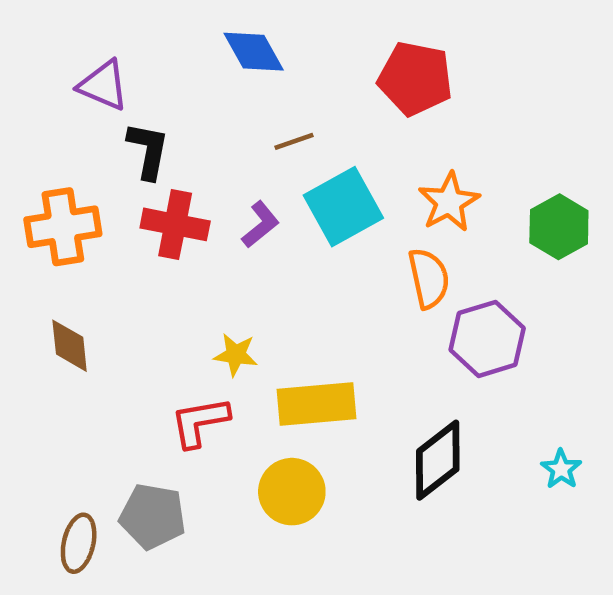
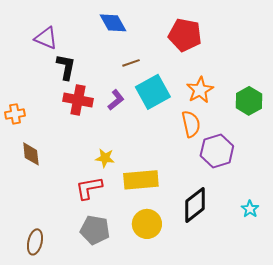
orange cross: (63, 227) -> (15, 114), moved, size x0.6
yellow circle: (292, 492) -> (147, 224), moved
gray pentagon: (153, 516) -> (95, 230), moved

